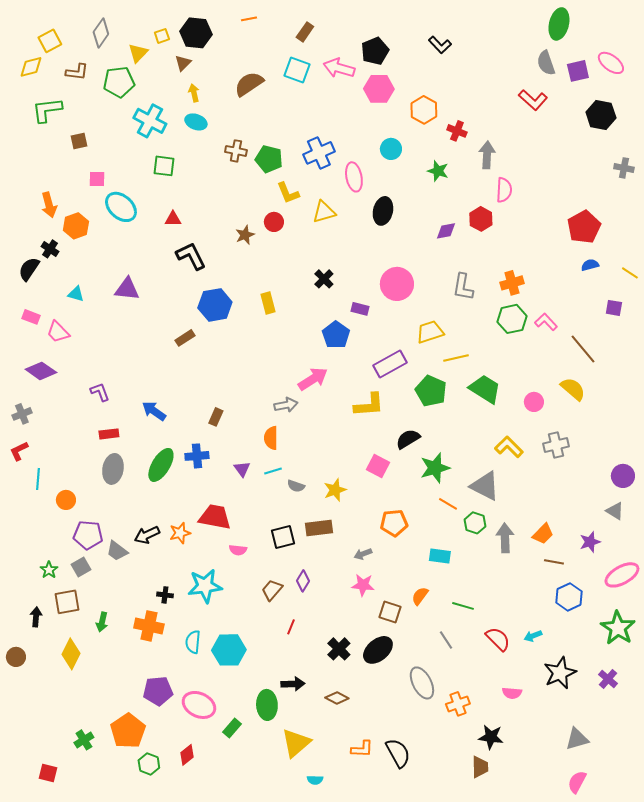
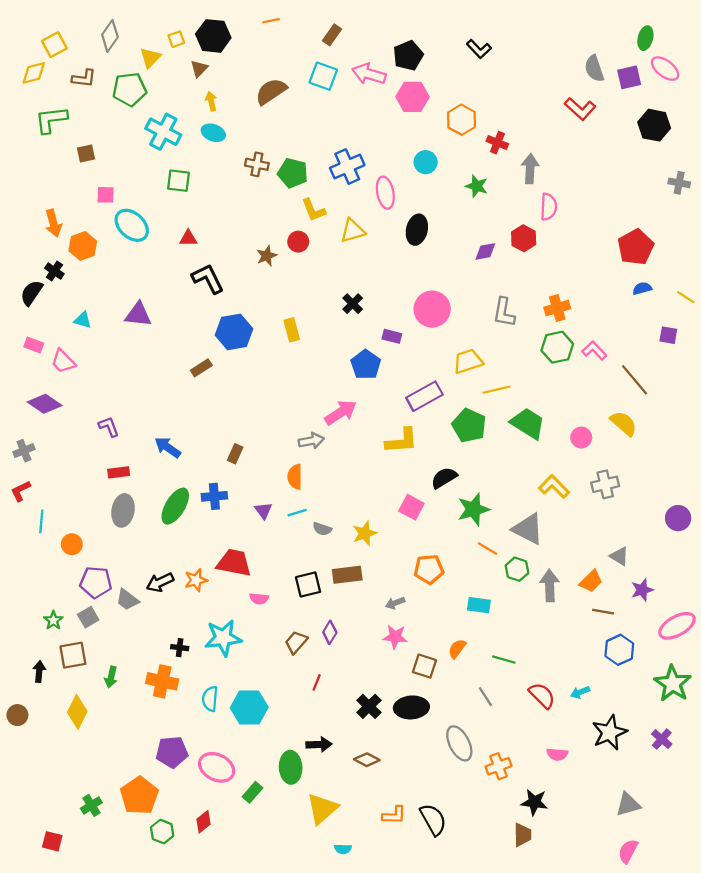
green ellipse: (559, 24) -> (645, 38), moved, size x0.7
gray triangle: (615, 511) -> (619, 556), moved
black ellipse: (378, 650) -> (411, 707), turned 36

